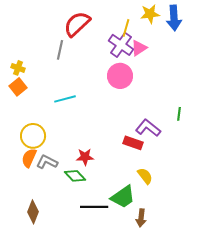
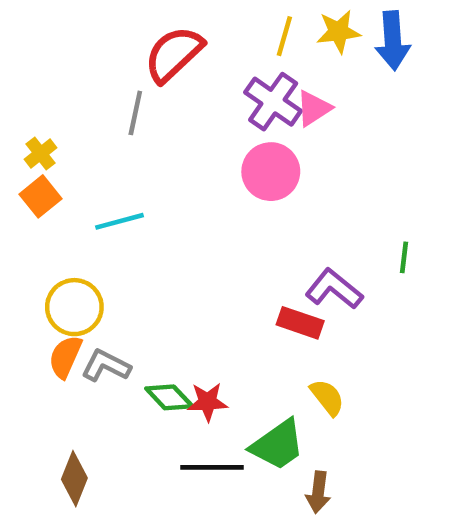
yellow line: (126, 28) -> (284, 36), moved
yellow cross: (18, 68) -> (40, 154), turned 32
cyan line: (65, 99) -> (120, 221), moved
red star: (85, 157) -> (208, 402), moved

